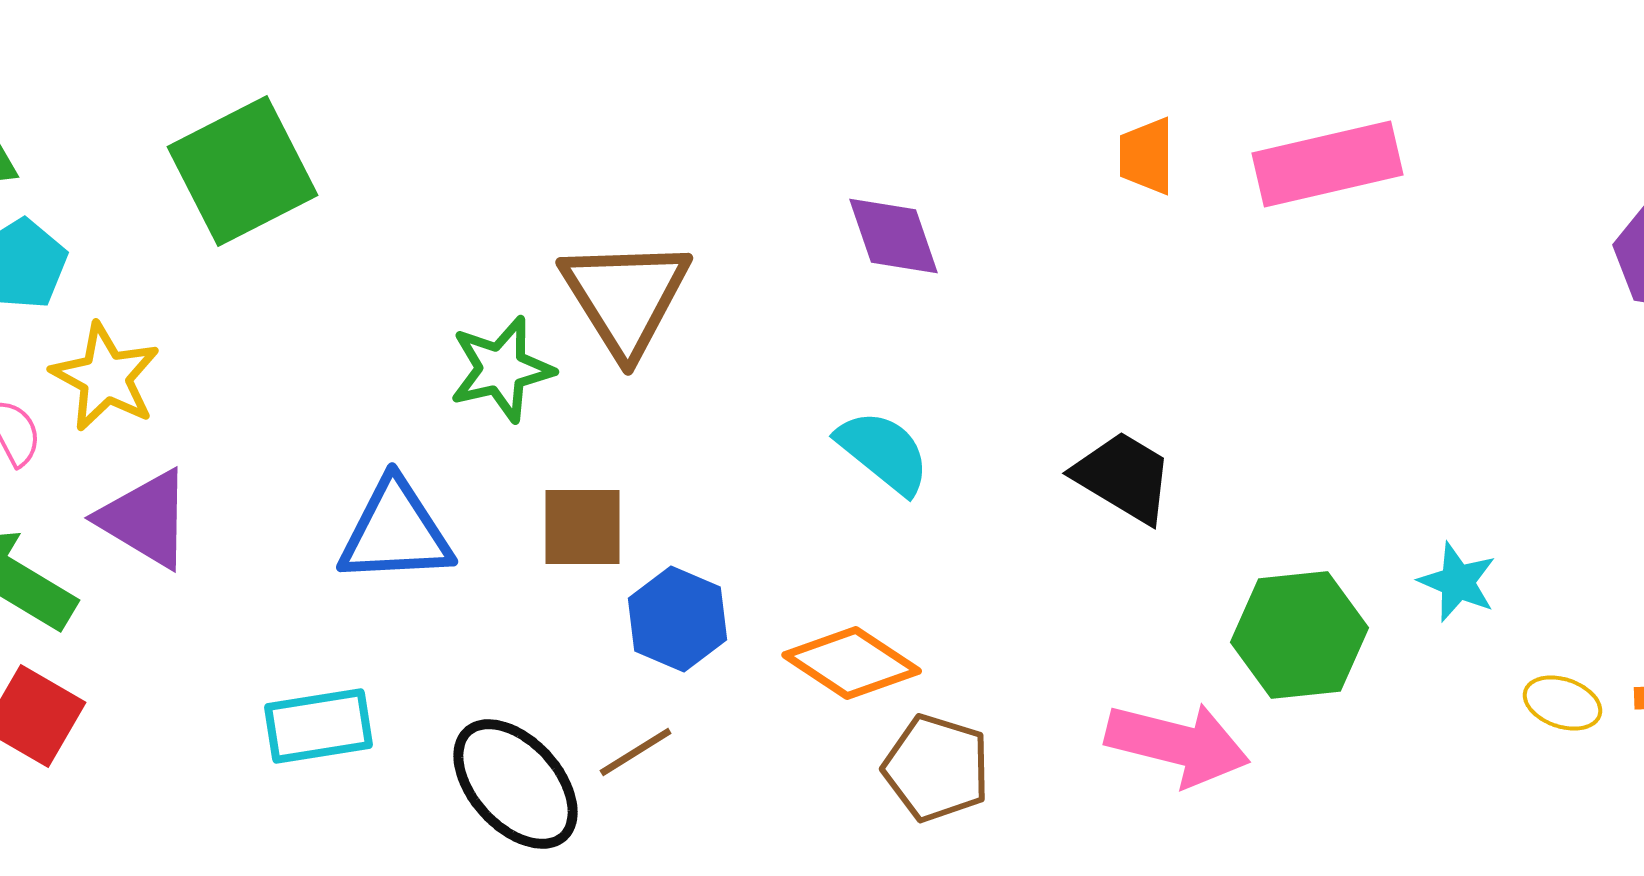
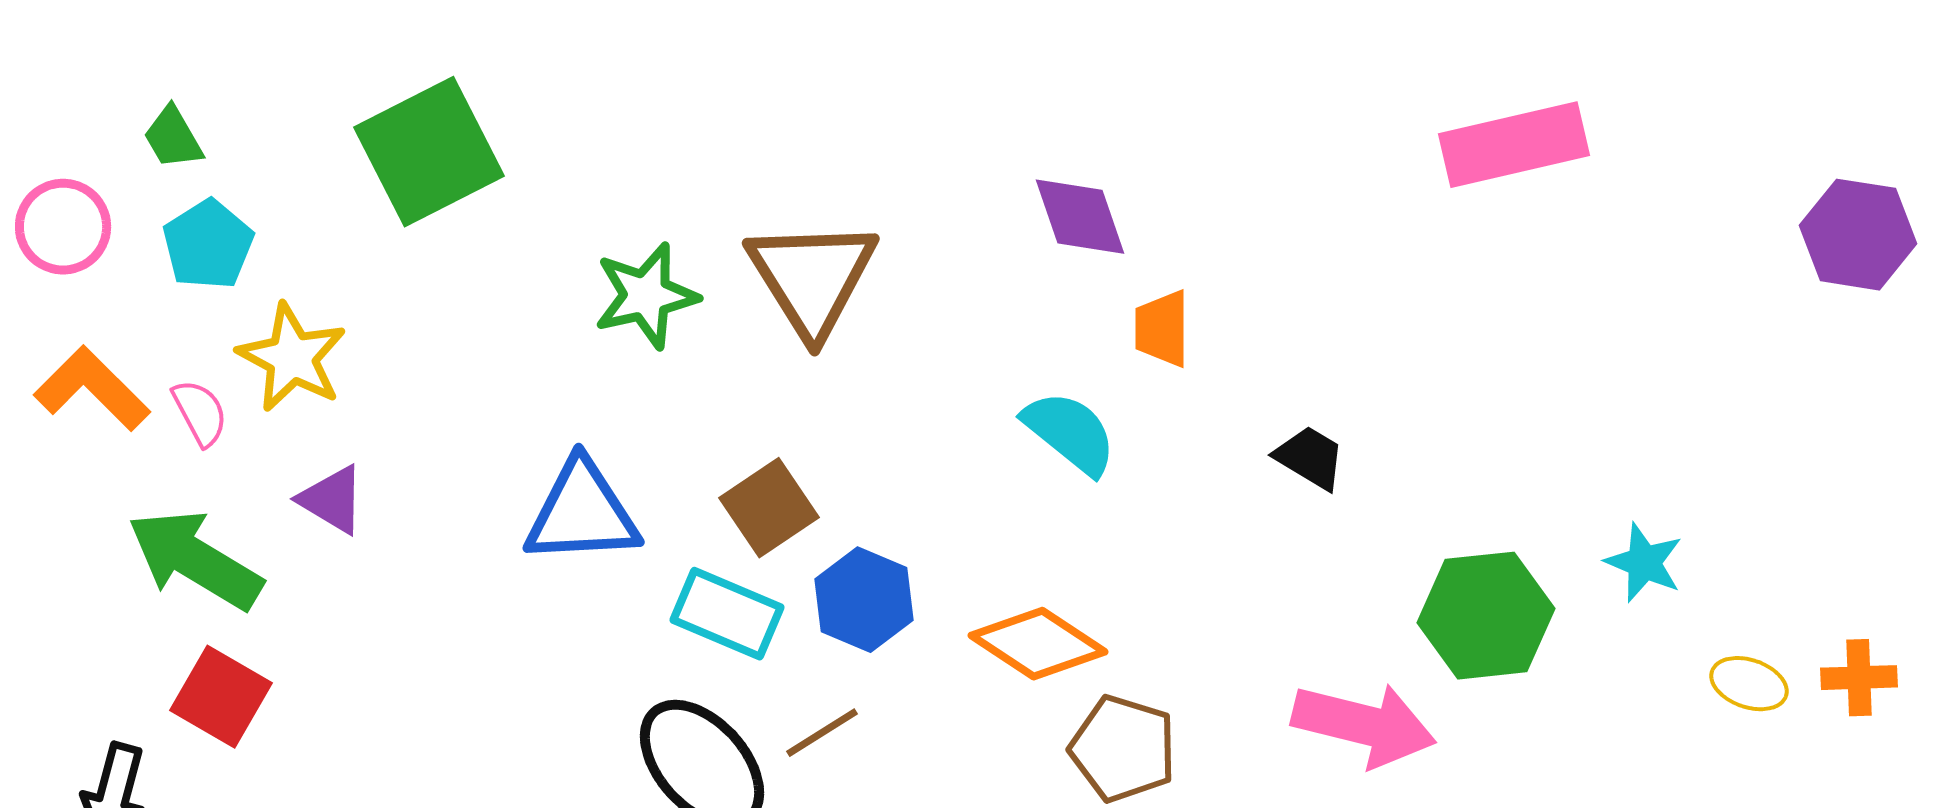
orange trapezoid: (1147, 156) -> (1162, 329), moved
green star: (502, 369) -> (646, 296), moved
black trapezoid: (1124, 477) -> (1310, 458), size x0.7
purple triangle: (146, 519) -> (332, 500), size x0.7
brown square: (583, 527) -> (769, 508), turned -34
cyan rectangle: (319, 726) -> (727, 614), moved, turned 32

